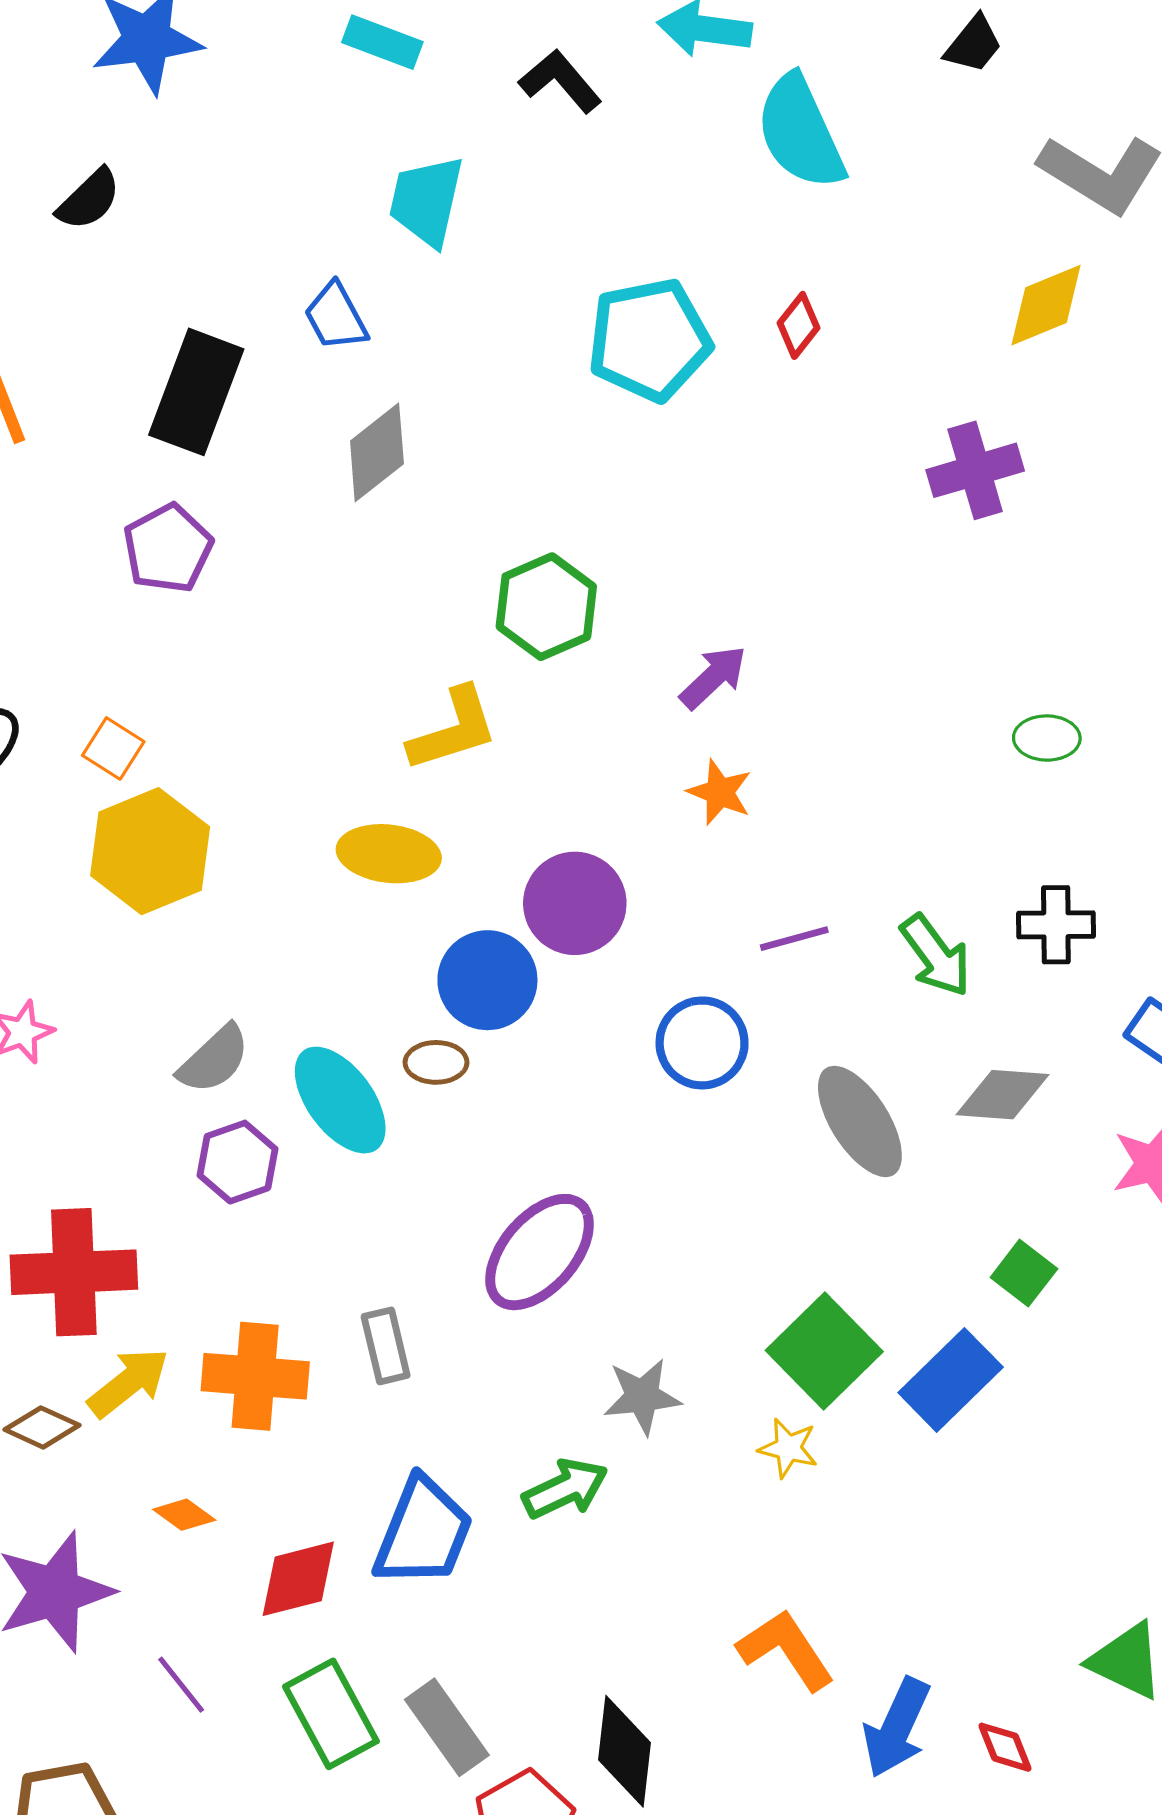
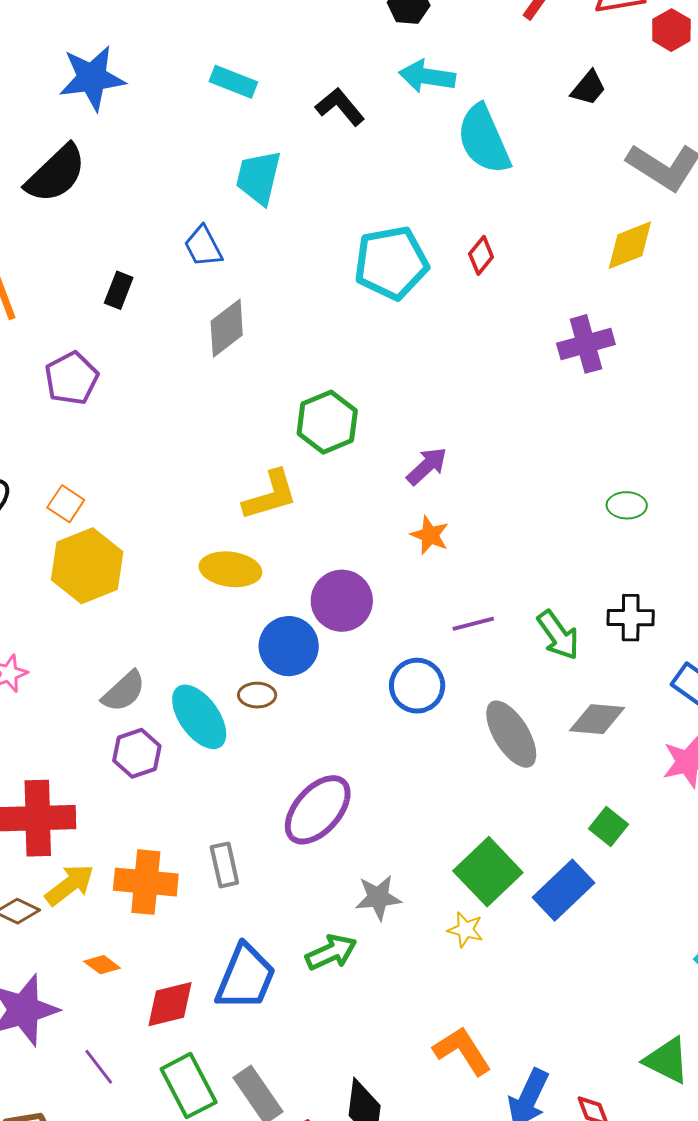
black semicircle: (89, 199) -> (56, 174), size x1.6
black rectangle: (196, 392) -> (119, 290), size x0.5
purple pentagon: (168, 548) -> (71, 378), moved

